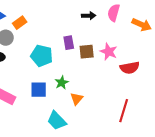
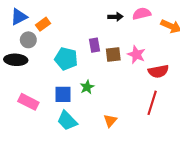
pink semicircle: (114, 13) -> (142, 14), turned 60
orange triangle: (77, 99) -> (110, 121), moved
red line: (124, 111) -> (152, 103), moved
cyan trapezoid: (57, 121) -> (67, 121), moved

